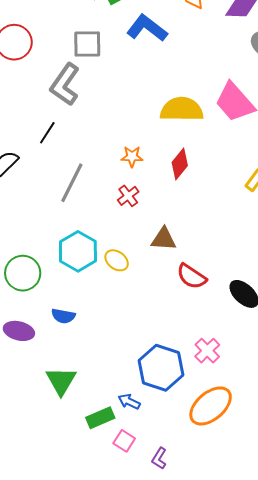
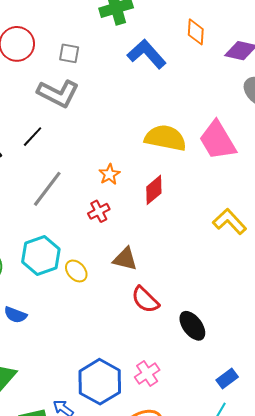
gray square: (87, 44) -> (69, 53), moved, size x0.7
gray L-shape: (65, 84) -> (58, 93), turned -108
orange star: (132, 157) -> (109, 174), turned 30

